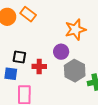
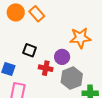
black square: (19, 57) -> (30, 50), moved
red cross: (39, 66) -> (46, 68), moved

